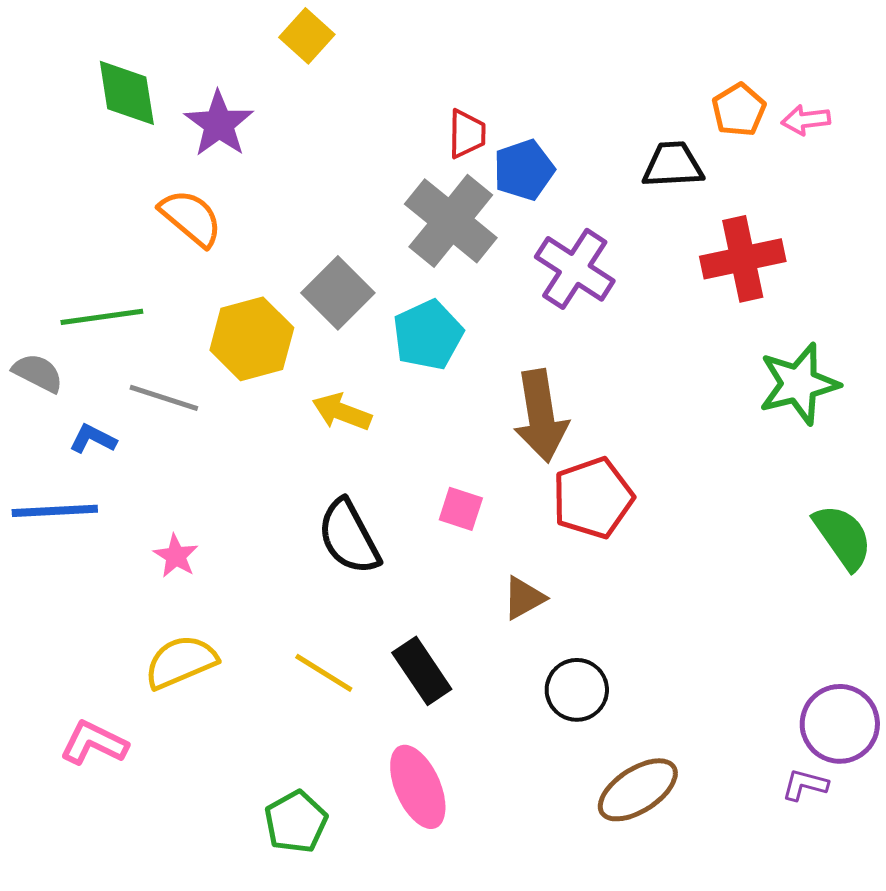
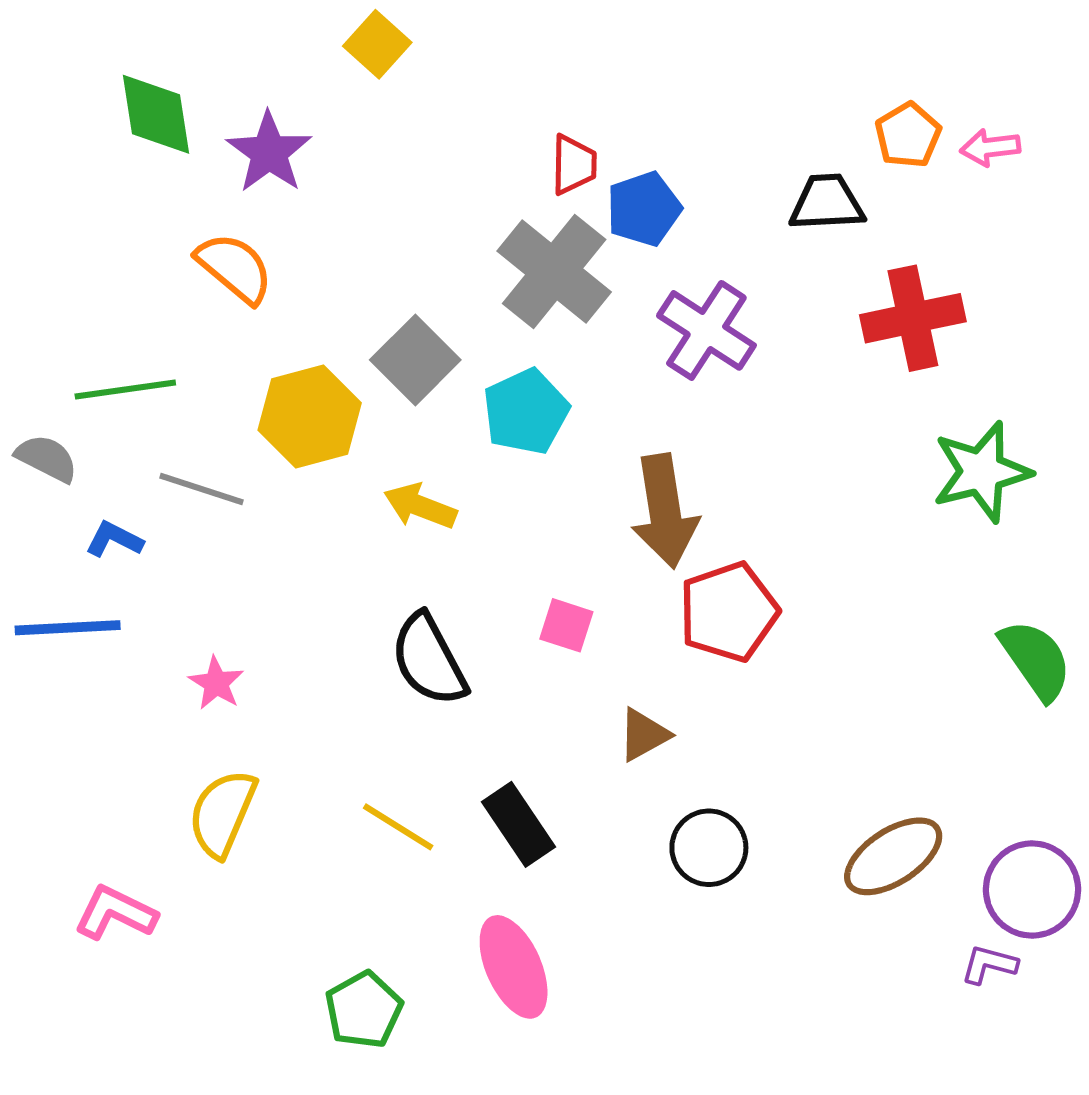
yellow semicircle: (181, 662) -> (222, 813), turned -44
brown ellipse: (638, 790) -> (893, 856), moved

